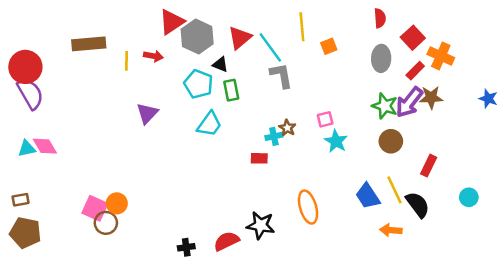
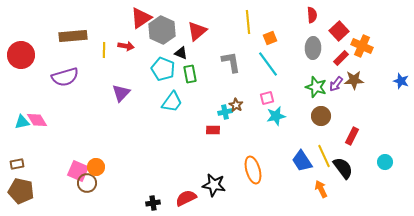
cyan line: (270, 47) -> (268, 64), moved
purple semicircle: (30, 94) -> (65, 77), moved, turned 104
purple arrow: (409, 102) -> (336, 84), size x0.6
cyan star: (336, 141) -> (276, 116), turned 30
orange arrow: (391, 230) -> (321, 189), turned 60

